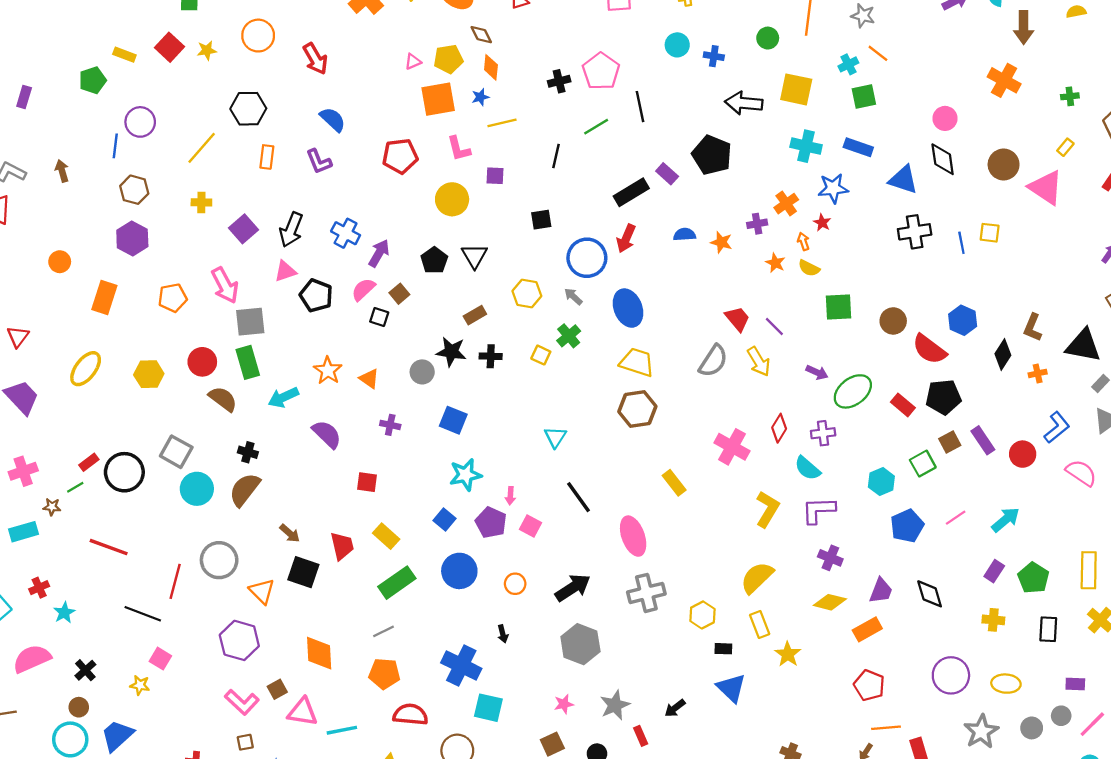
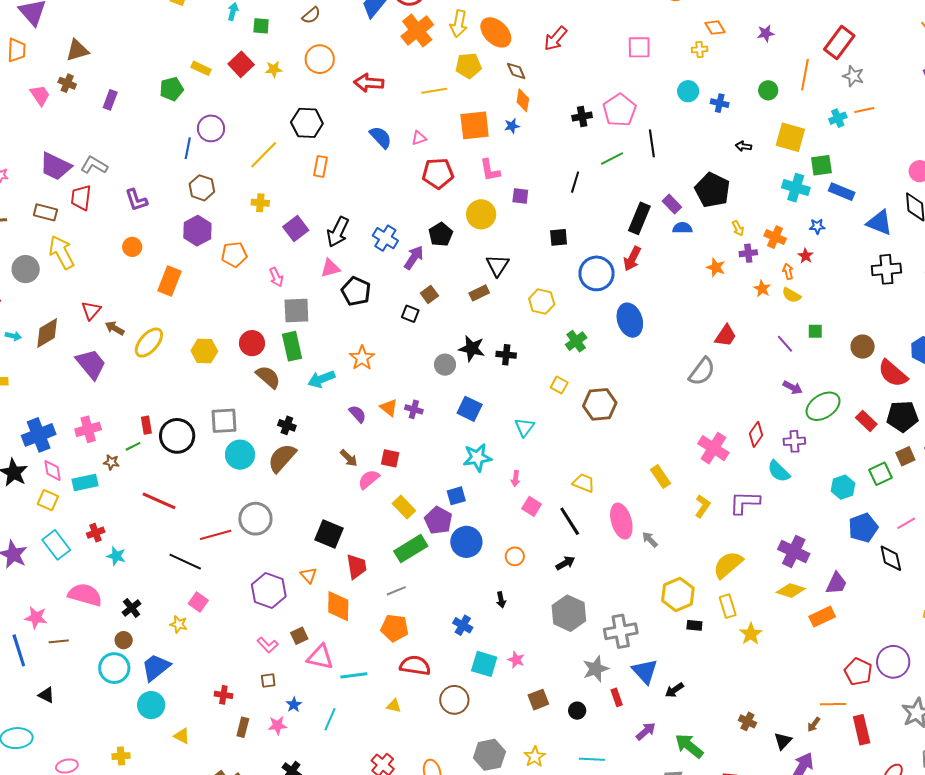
orange line: (878, 53) -> (864, 110), turned -54
red arrow: (315, 59) -> (369, 83), turned 120
yellow pentagon: (448, 59) -> (468, 66), moved
pink triangle: (413, 62) -> (419, 138), moved
green square: (864, 97) -> (821, 165), moved
black arrow: (744, 103) -> (743, 146), size x0.5
yellow line: (502, 123) -> (434, 91), moved
purple L-shape: (319, 161) -> (136, 200), moved
brown arrow: (62, 171) -> (115, 328), moved, turned -48
blue star: (833, 188) -> (817, 226), size x0.6
black rectangle: (631, 192) -> (639, 218), turned -40
orange cross: (786, 204) -> (775, 237), turned -35
blue semicircle: (685, 234) -> (682, 228), moved
black pentagon: (434, 260) -> (441, 234), moved
pink arrow: (225, 285) -> (276, 277), size x0.6
pink semicircle: (363, 289) -> (369, 479), moved
gray arrow: (573, 296) -> (650, 540), moved
orange pentagon: (173, 298) -> (234, 254), moved
green square: (839, 307) -> (815, 331), size x0.6
brown rectangle: (475, 315) -> (479, 293), moved
red trapezoid: (737, 319) -> (726, 336), turned 70
purple line: (774, 327) -> (785, 344), moved
yellow square: (541, 355) -> (559, 385), moved
yellow trapezoid: (637, 362) -> (584, 483), moved, size x0.7
yellow arrow: (759, 362) -> (738, 228), moved, size x0.6
orange triangle: (369, 379) -> (389, 408), moved
brown hexagon: (637, 409) -> (600, 404), moved
purple semicircle: (327, 434) -> (358, 414), size x0.7
cyan triangle: (555, 437) -> (524, 427), moved
gray square: (176, 452) -> (224, 421), turned -36
red rectangle: (89, 462) -> (146, 425), turned -66
black line: (578, 497) -> (570, 521), moved
yellow L-shape: (767, 509) -> (703, 506), moved, size x0.7
purple L-shape: (819, 510) -> (745, 502), moved
blue square: (445, 520) -> (456, 496), turned 30
purple pentagon: (491, 522) -> (438, 520), moved
brown arrow: (290, 533) -> (349, 458), moved
red trapezoid: (342, 546) -> (356, 567), moved
purple cross: (830, 558) -> (794, 551), size x1.4
red line: (175, 581) -> (216, 535), turned 56
black arrow: (573, 588) -> (565, 563), size x0.6
orange triangle: (262, 591) -> (309, 575), moved, size x0.7
gray cross: (646, 593) -> (621, 631), moved
black diamond: (930, 594) -> (891, 558), moved
cyan star: (64, 613) -> (116, 556), turned -30
yellow hexagon: (702, 615) -> (678, 594), size x1.4
pink semicircle: (32, 659) -> (85, 595), turned 36
blue cross: (461, 666) -> (463, 625), size x0.6
red pentagon: (869, 685) -> (858, 672), moved
blue triangle: (731, 688) -> (645, 671), moved
pink L-shape: (242, 702) -> (268, 645), size x0.7
pink star: (564, 704) -> (516, 660), moved, turned 30
black arrow: (675, 708) -> (674, 690), moved

